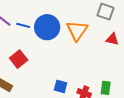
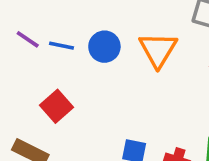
blue circle: (47, 27) -> (104, 47), size x0.7

